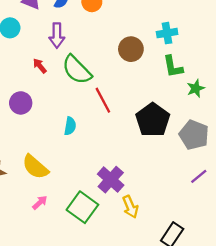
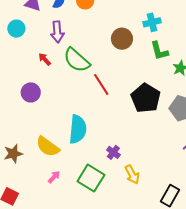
cyan semicircle: (70, 126) -> (78, 129), moved, size x1.8
purple cross: (111, 180) -> (113, 152), size x0.6

